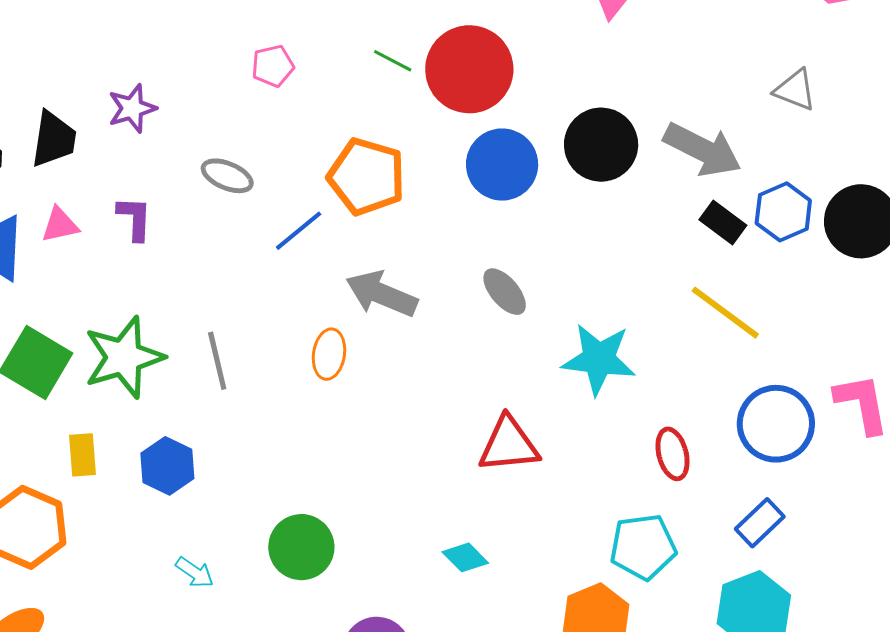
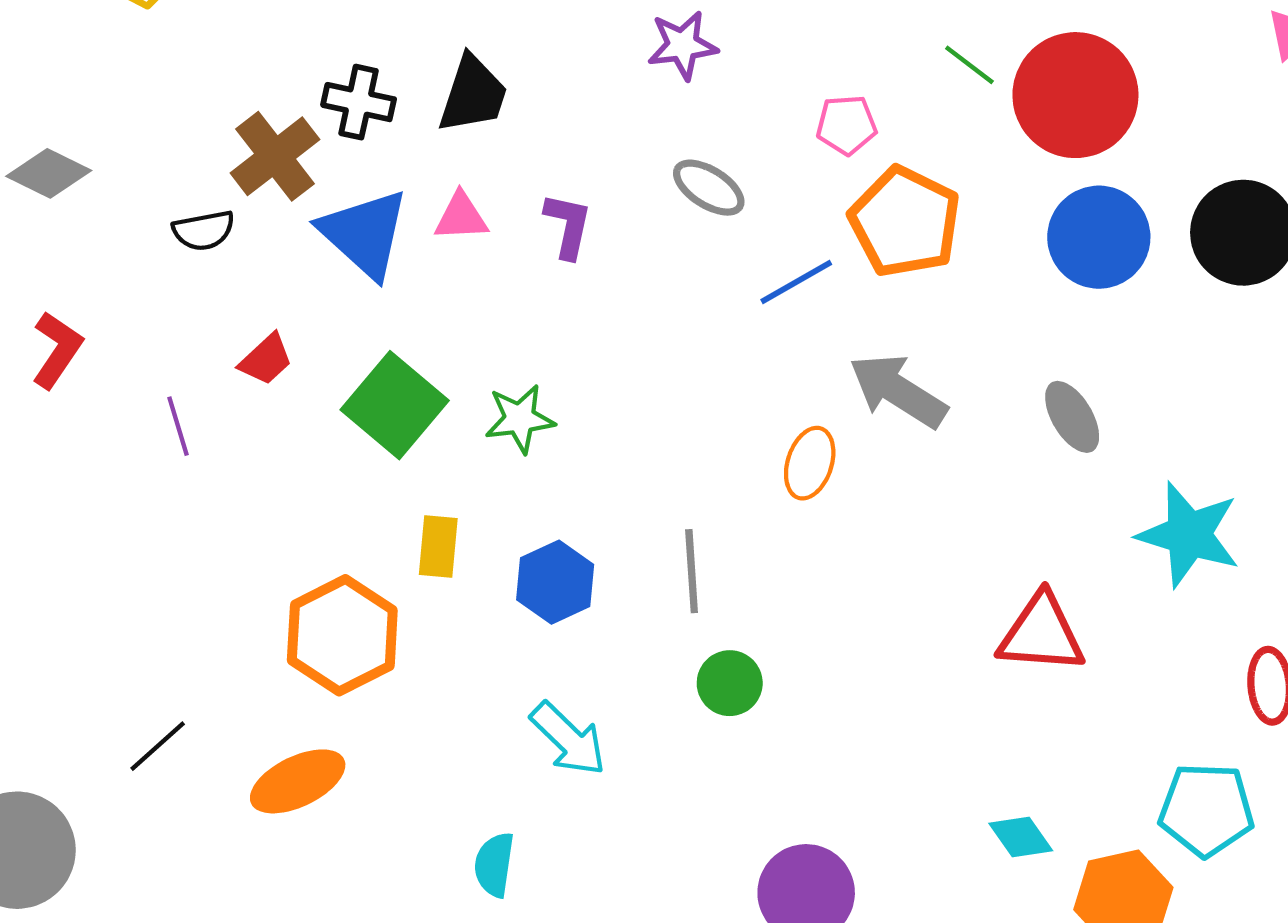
pink pentagon: (273, 66) -> (846, 125), moved
purple star: (132, 108) -> (683, 45), moved
green star: (124, 357) -> (520, 419), size x0.6
gray line: (217, 361) -> (692, 571), moved
green circle: (301, 547) -> (730, 683), moved, size x0.7
cyan diamond: (465, 557) -> (1021, 837), moved
cyan arrow: (195, 572) -> (568, 739), size x1.5

